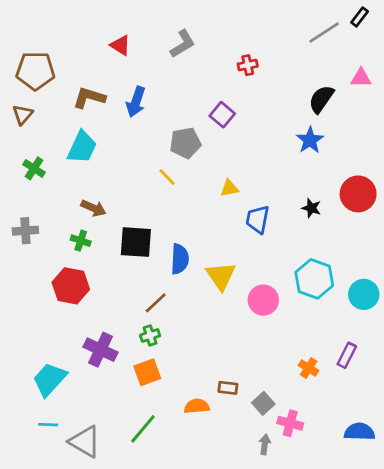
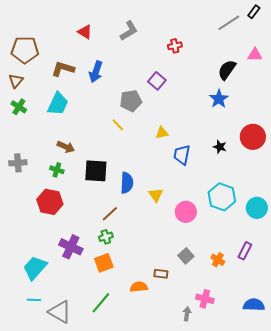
green cross: (34, 168) -> (19, 107), moved
yellow triangle: (221, 276) -> (156, 195), size x0.7
gray square: (263, 403) -> (186, 256), moved

